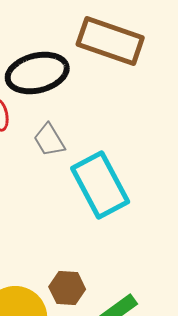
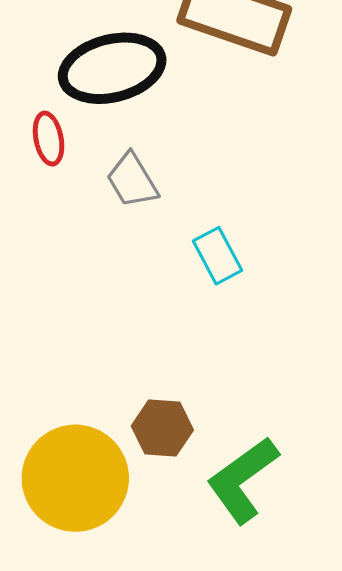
cyan rectangle: (100, 185) -> (218, 256), size x0.5

